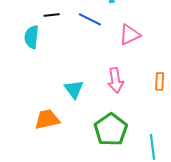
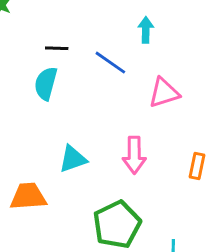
cyan semicircle: (32, 37) -> (46, 83), moved
cyan triangle: (74, 89) -> (73, 159), turned 40

